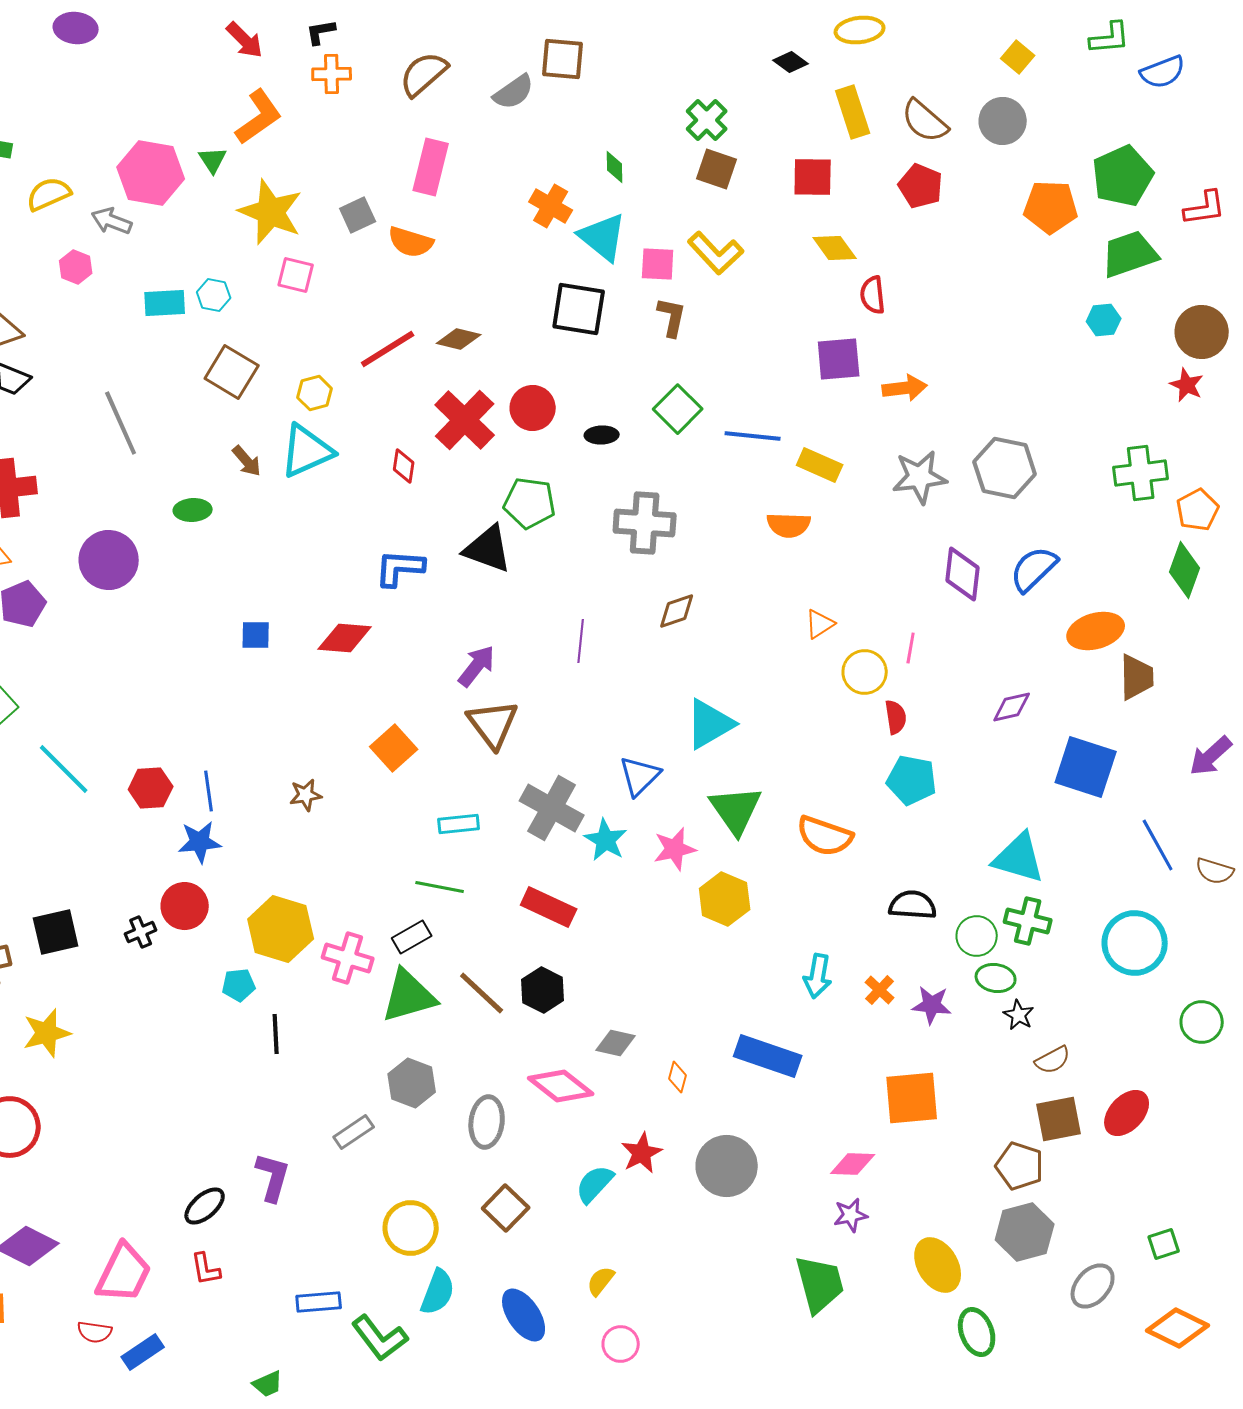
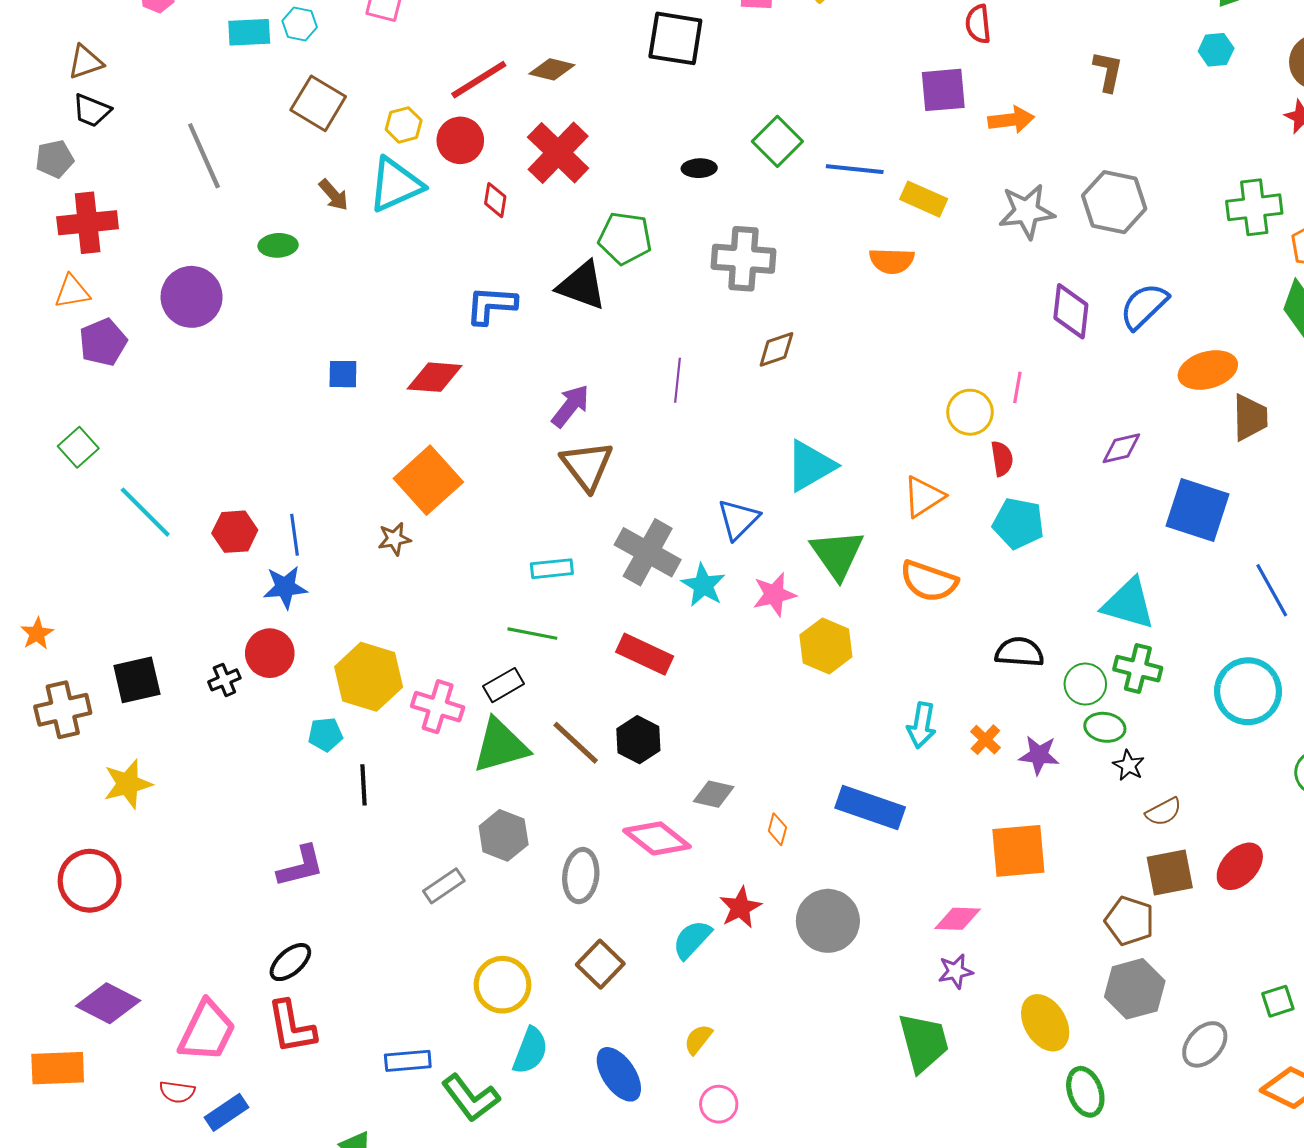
brown L-shape: (672, 317) -> (1108, 71), moved
red circle: (533, 408) -> (460, 140), moved
orange triangle: (820, 624) -> (924, 497), moved, size x1.4
orange square: (394, 748) -> (428, 480), moved, size x1.4
purple L-shape: (273, 1177) -> (301, 866), moved, turned 60
red L-shape: (206, 1269) -> (291, 1027), size x1.6

